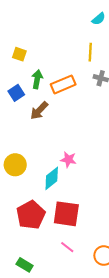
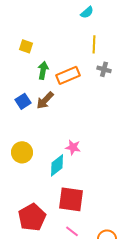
cyan semicircle: (99, 19) -> (87, 12), moved
blue square: (16, 93) -> (23, 101), moved
red pentagon: (31, 215) -> (32, 217), moved

